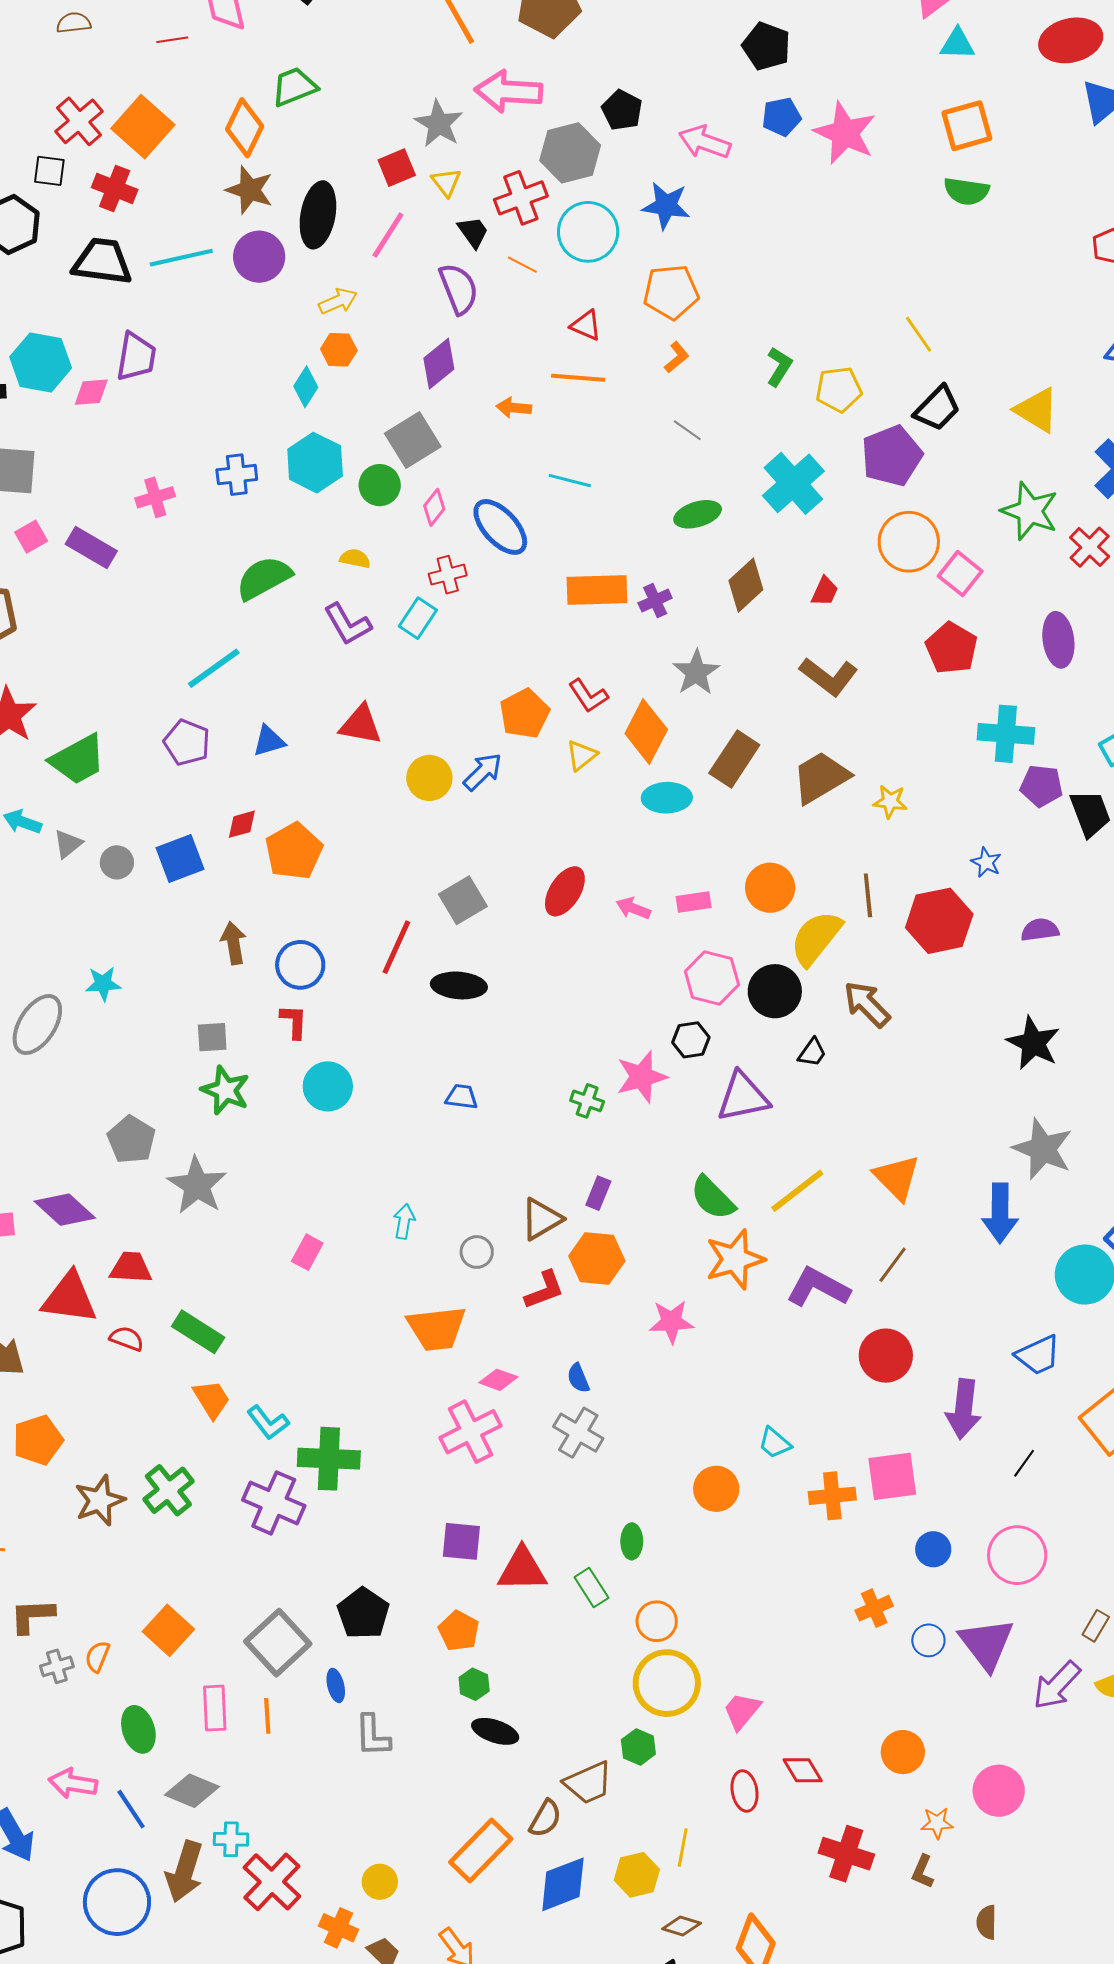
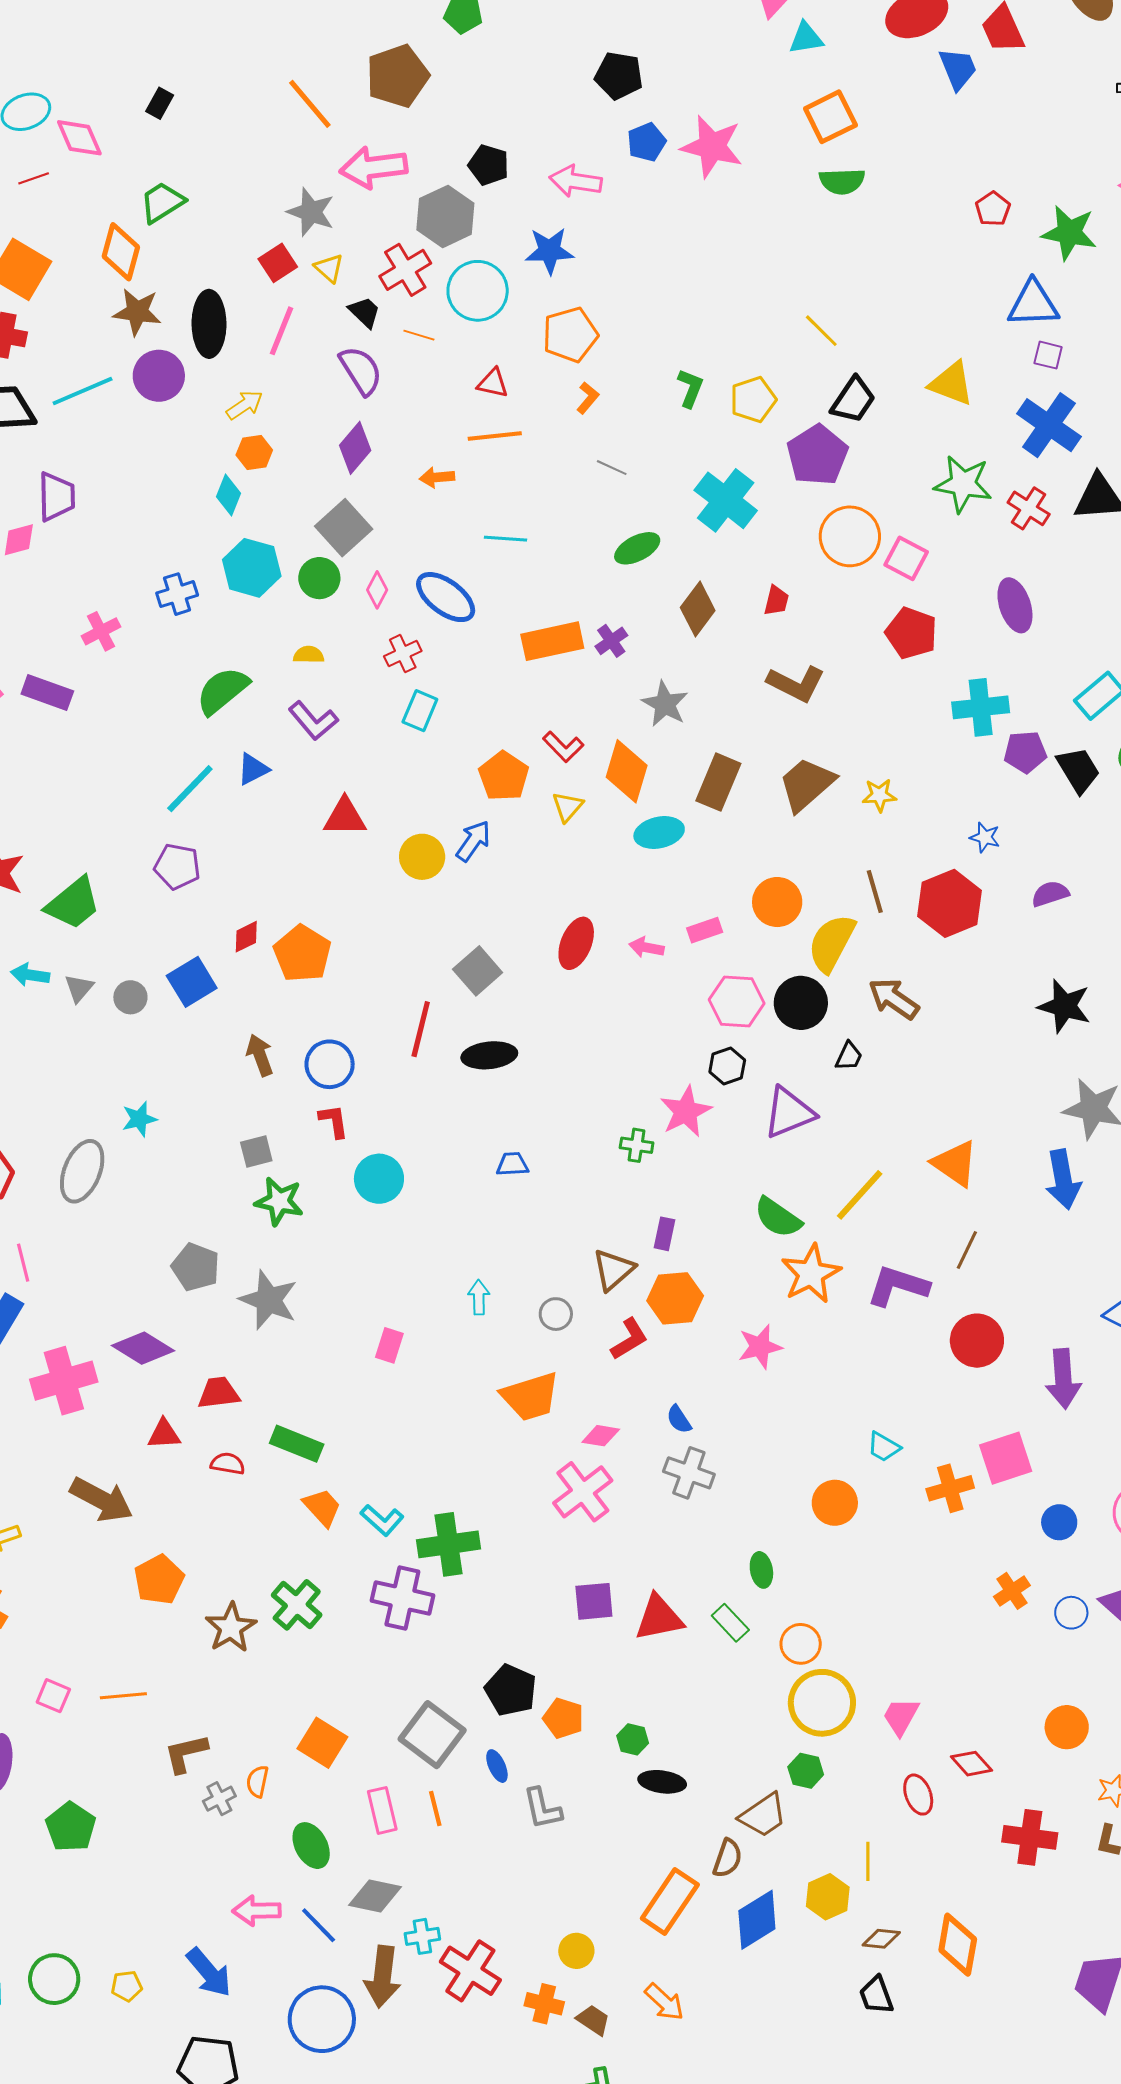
cyan rectangle: (418, 618) -> (420, 711), moved
blue triangle: (269, 741) -> (253, 769), moved
red triangle: (69, 1298) -> (164, 1434), size x0.6
orange pentagon: (459, 1631) -> (563, 1718), moved

